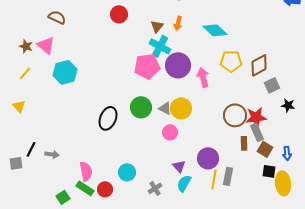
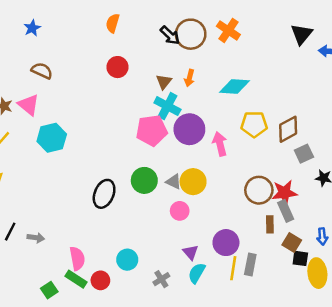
cyan diamond: (215, 30) -> (235, 87), turned -40
brown square: (265, 149) -> (292, 243), moved

